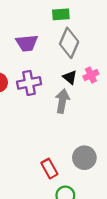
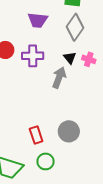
pink cross: (91, 75) -> (89, 59), turned 32

